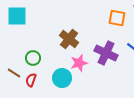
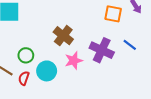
cyan circle: (62, 78) -> (47, 71), moved

